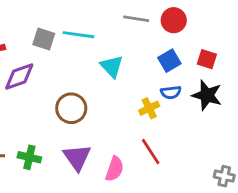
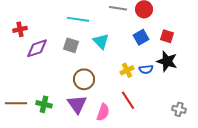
gray square: (44, 39) -> (71, 45), moved
blue semicircle: (171, 92) -> (146, 69), moved
brown circle: (71, 108) -> (84, 79), moved
gray cross: (224, 176) -> (179, 109), moved

